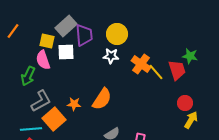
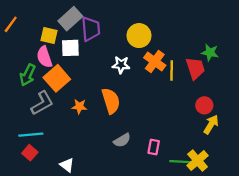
yellow circle: (117, 34) -> (139, 36), moved
white star: (111, 56) -> (121, 65), moved
yellow line: (156, 72) -> (172, 70), turned 42
orange semicircle: (102, 99) -> (111, 101), turned -50
orange square: (54, 119) -> (57, 78), moved

